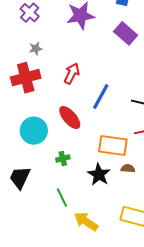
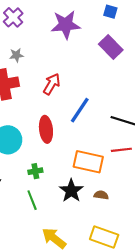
red ellipse: (70, 118) -> (46, 129), turned 30
brown semicircle: (128, 168) -> (101, 195), moved
green line: (62, 198) -> (32, 200), moved

